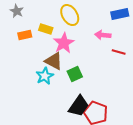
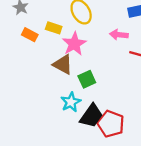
orange rectangle: (25, 35) -> (30, 35), turned 40
cyan star: (45, 76) -> (71, 102), moved

